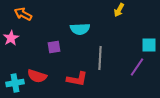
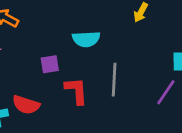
red L-shape: (77, 79) -> (76, 91), moved, turned -105

